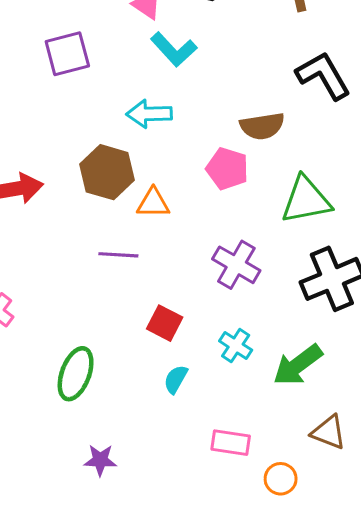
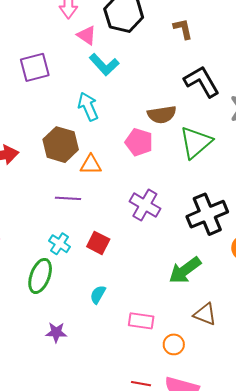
cyan arrow: (149, 114) -> (88, 106), turned 68
green triangle: (306, 200) -> (196, 142), moved, turned -30
cyan cross: (236, 346) -> (60, 244), moved
cyan semicircle: (176, 379) -> (98, 295), moved

